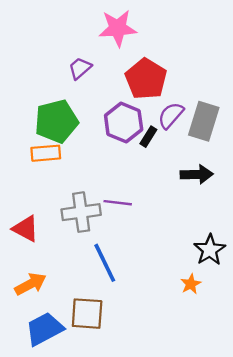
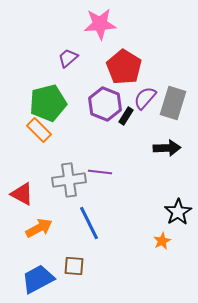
orange rectangle: (46, 153) -> (39, 130), turned 50
orange arrow: (30, 284) -> (39, 228), moved
brown square: (87, 314) -> (74, 266), size x0.7

